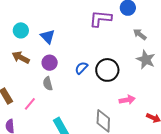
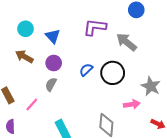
purple L-shape: (100, 19) -> (95, 27), moved
gray arrow: (140, 34) -> (126, 42), moved, size x1.5
gray star: (146, 60) -> (151, 86), moved
gray semicircle: (48, 84) -> (51, 84), turned 40

